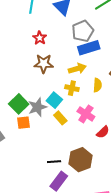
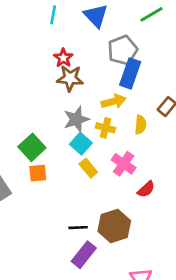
blue rectangle: (89, 48) -> (130, 73), turned -55
brown star: (44, 64) -> (70, 78), moved
gray star: (37, 107) -> (76, 119), moved

